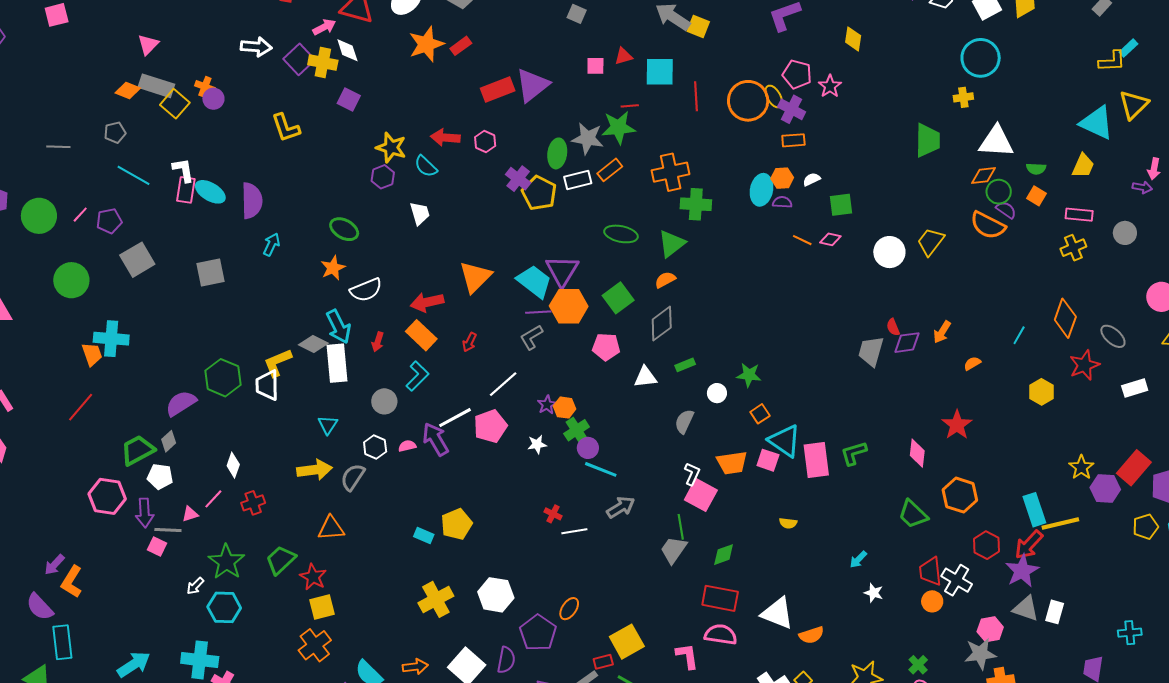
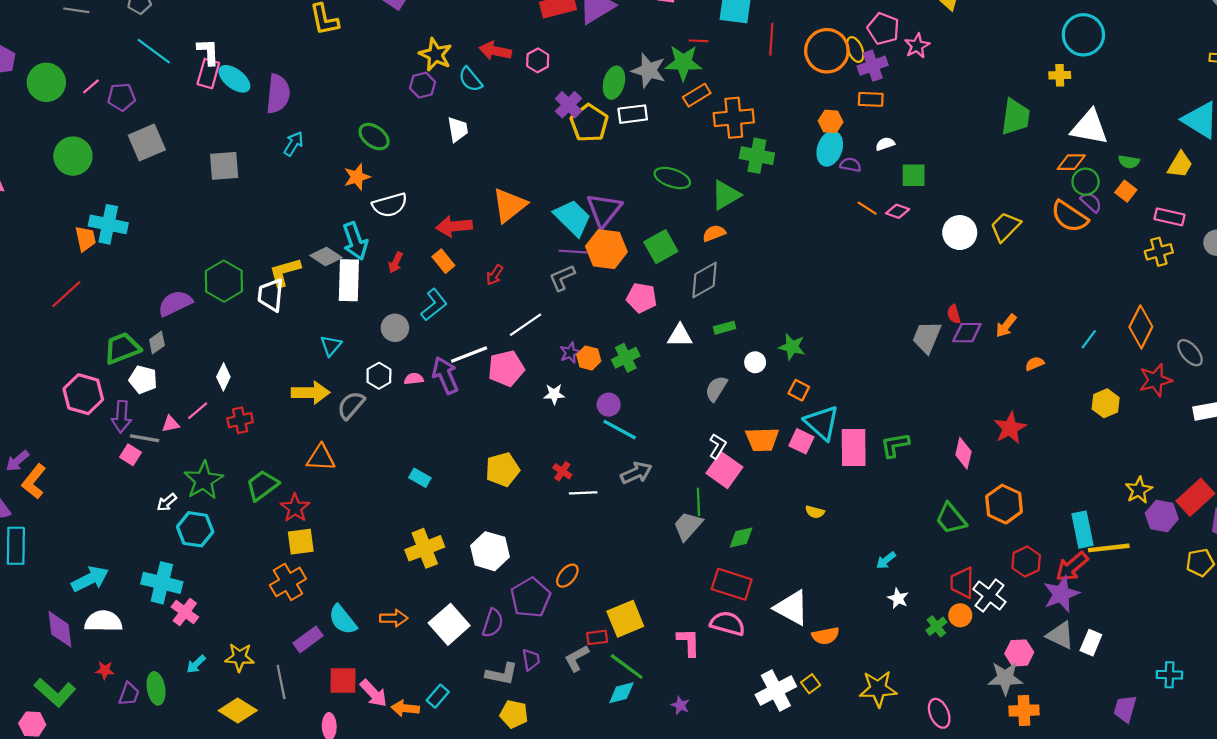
purple cross: (792, 109) -> (873, 66), turned 36
orange rectangle: (610, 170) -> (697, 95), moved
orange hexagon: (782, 178) -> (831, 121), moved
orange rectangle: (421, 335) -> (443, 261), size x0.7
orange square: (760, 414) -> (799, 390), turned -36
green cross: (577, 430) -> (626, 358), moved
yellow pentagon: (457, 524) -> (502, 470), moved
green cross: (918, 665) -> (936, 626), moved

